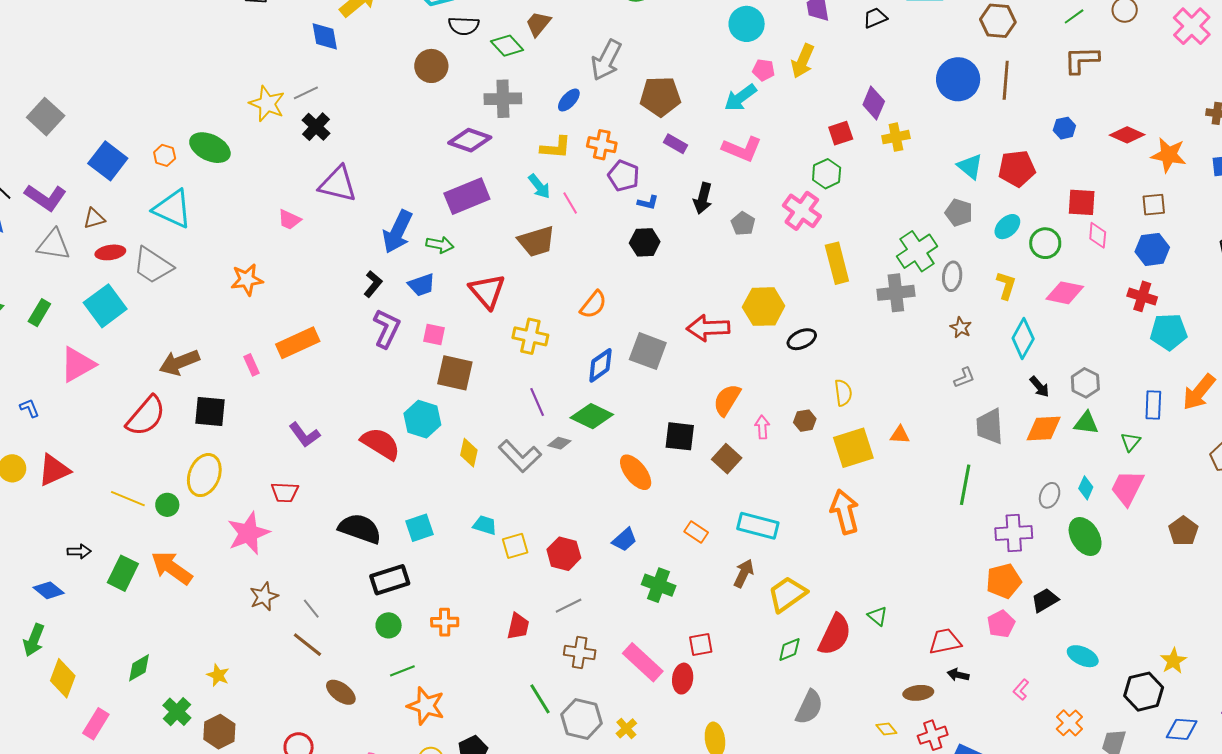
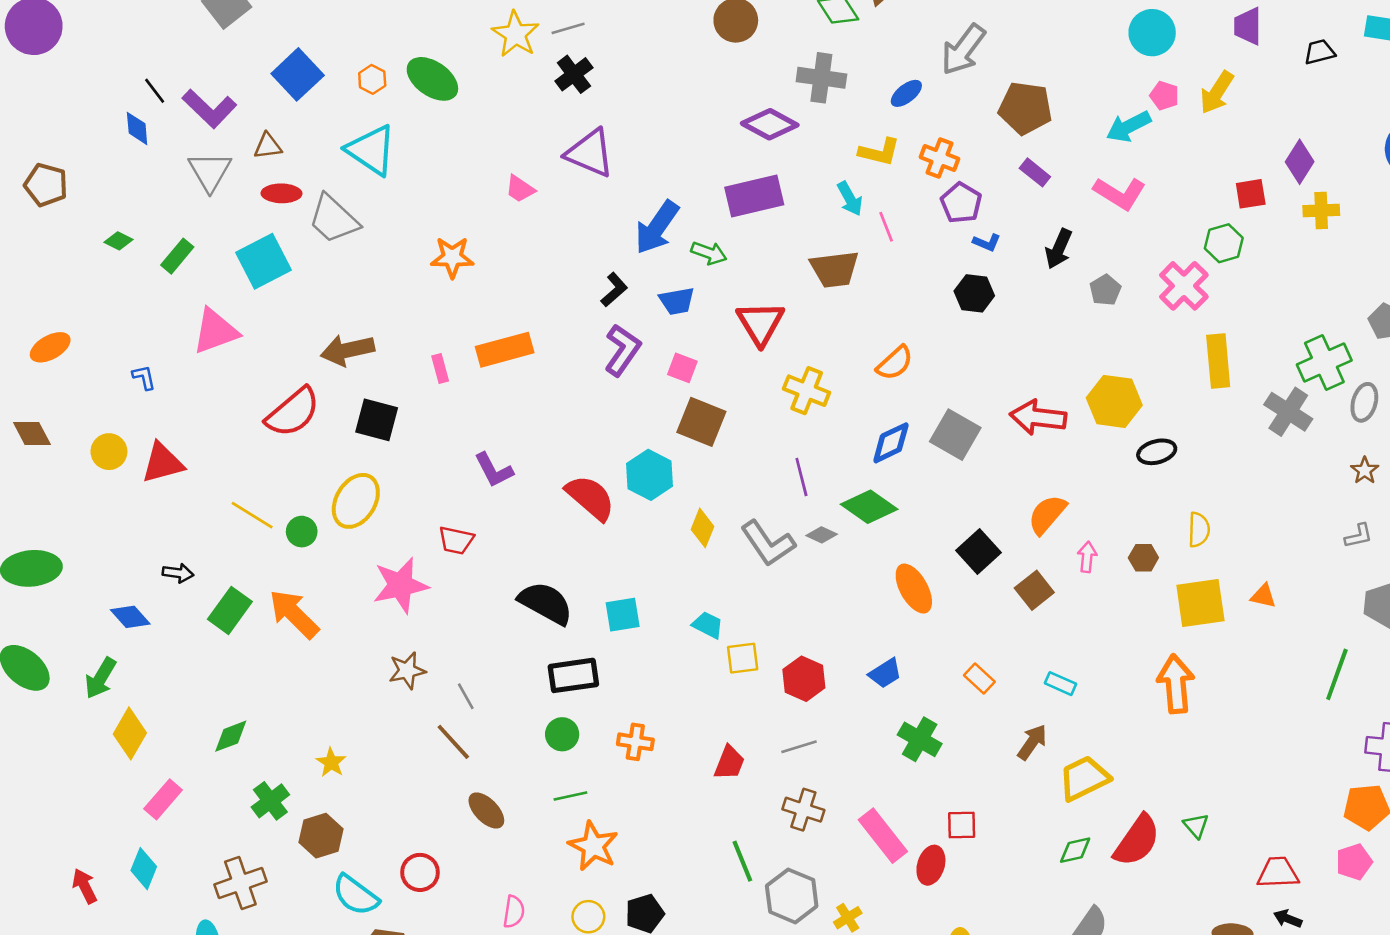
gray triangle: (54, 245) -> (210, 171), turned 42
gray cross: (896, 293) -> (1288, 412), turned 30
black square: (680, 436) -> (979, 551), turned 32
cyan rectangle: (758, 526) -> (1061, 684), size x0.6

